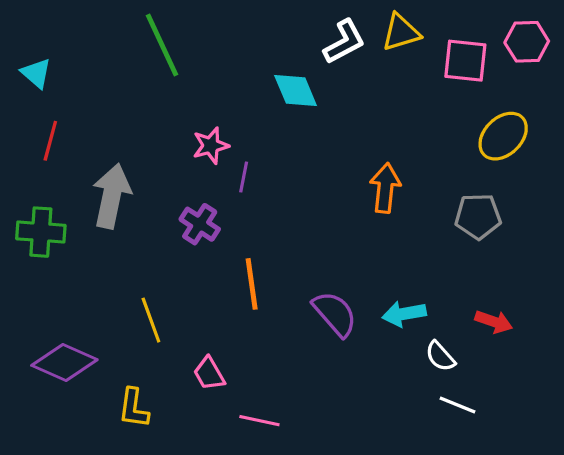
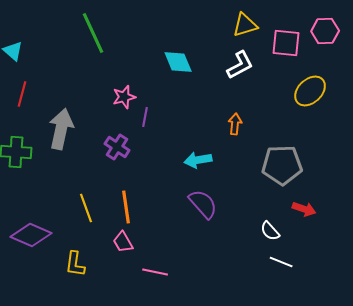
white L-shape: (344, 42) -> (240, 65), moved
orange arrow: (385, 188) -> (235, 124), size x0.7
gray pentagon: (478, 216) -> (282, 165), moved, size x1.4
orange line: (252, 284) -> (126, 207), moved
cyan arrow: (404, 314) -> (198, 160), moved

